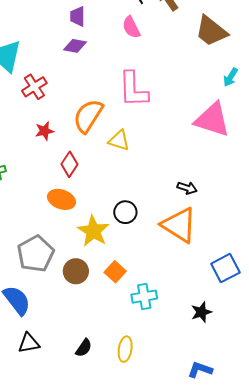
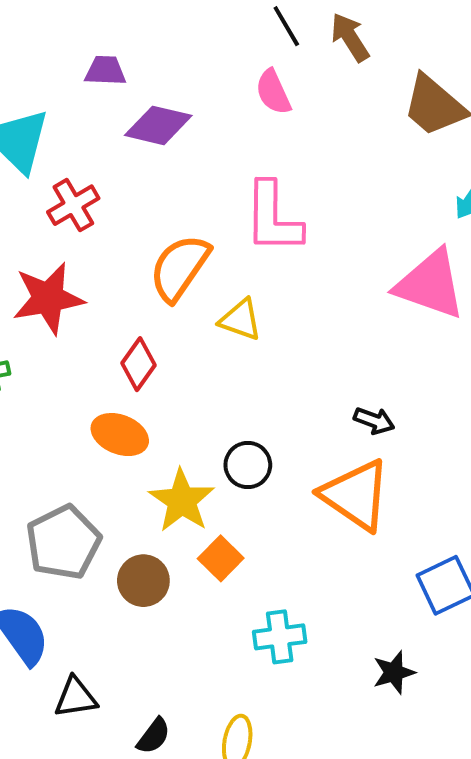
purple trapezoid: (78, 16) -> (105, 71), moved, turned 90
purple diamond: (75, 46) -> (158, 125), size x1.4
red star: (45, 131) -> (48, 298), moved, size x1.8
orange square: (115, 272) -> (221, 558), moved
black triangle: (29, 343) -> (76, 697), moved

